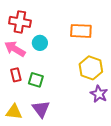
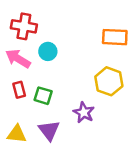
orange rectangle: (81, 31) -> (115, 37), moved
purple star: (99, 94) -> (84, 112), moved

